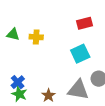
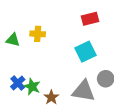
green triangle: (13, 34) -> (13, 40), moved
green star: (19, 94) -> (32, 87), moved

